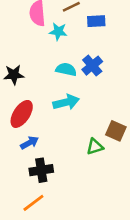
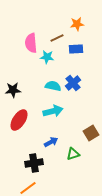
brown square: (116, 131) -> (91, 133), turned 35
blue arrow: (29, 143) -> (51, 142), moved
green triangle: (95, 147) -> (73, 154), moved

